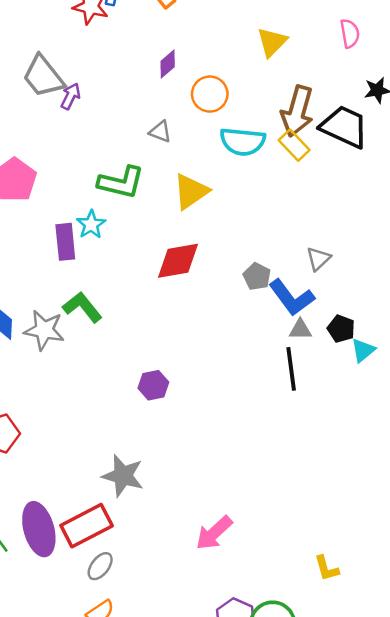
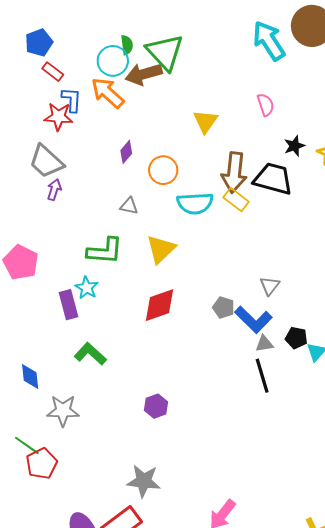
gray trapezoid: (43, 76) -> (46, 162), moved
gray star: (44, 330) -> (63, 411), moved

